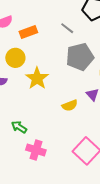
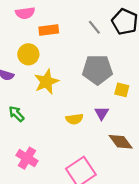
gray line: (67, 28) -> (94, 27), moved
green arrow: (19, 127) -> (16, 114), moved

